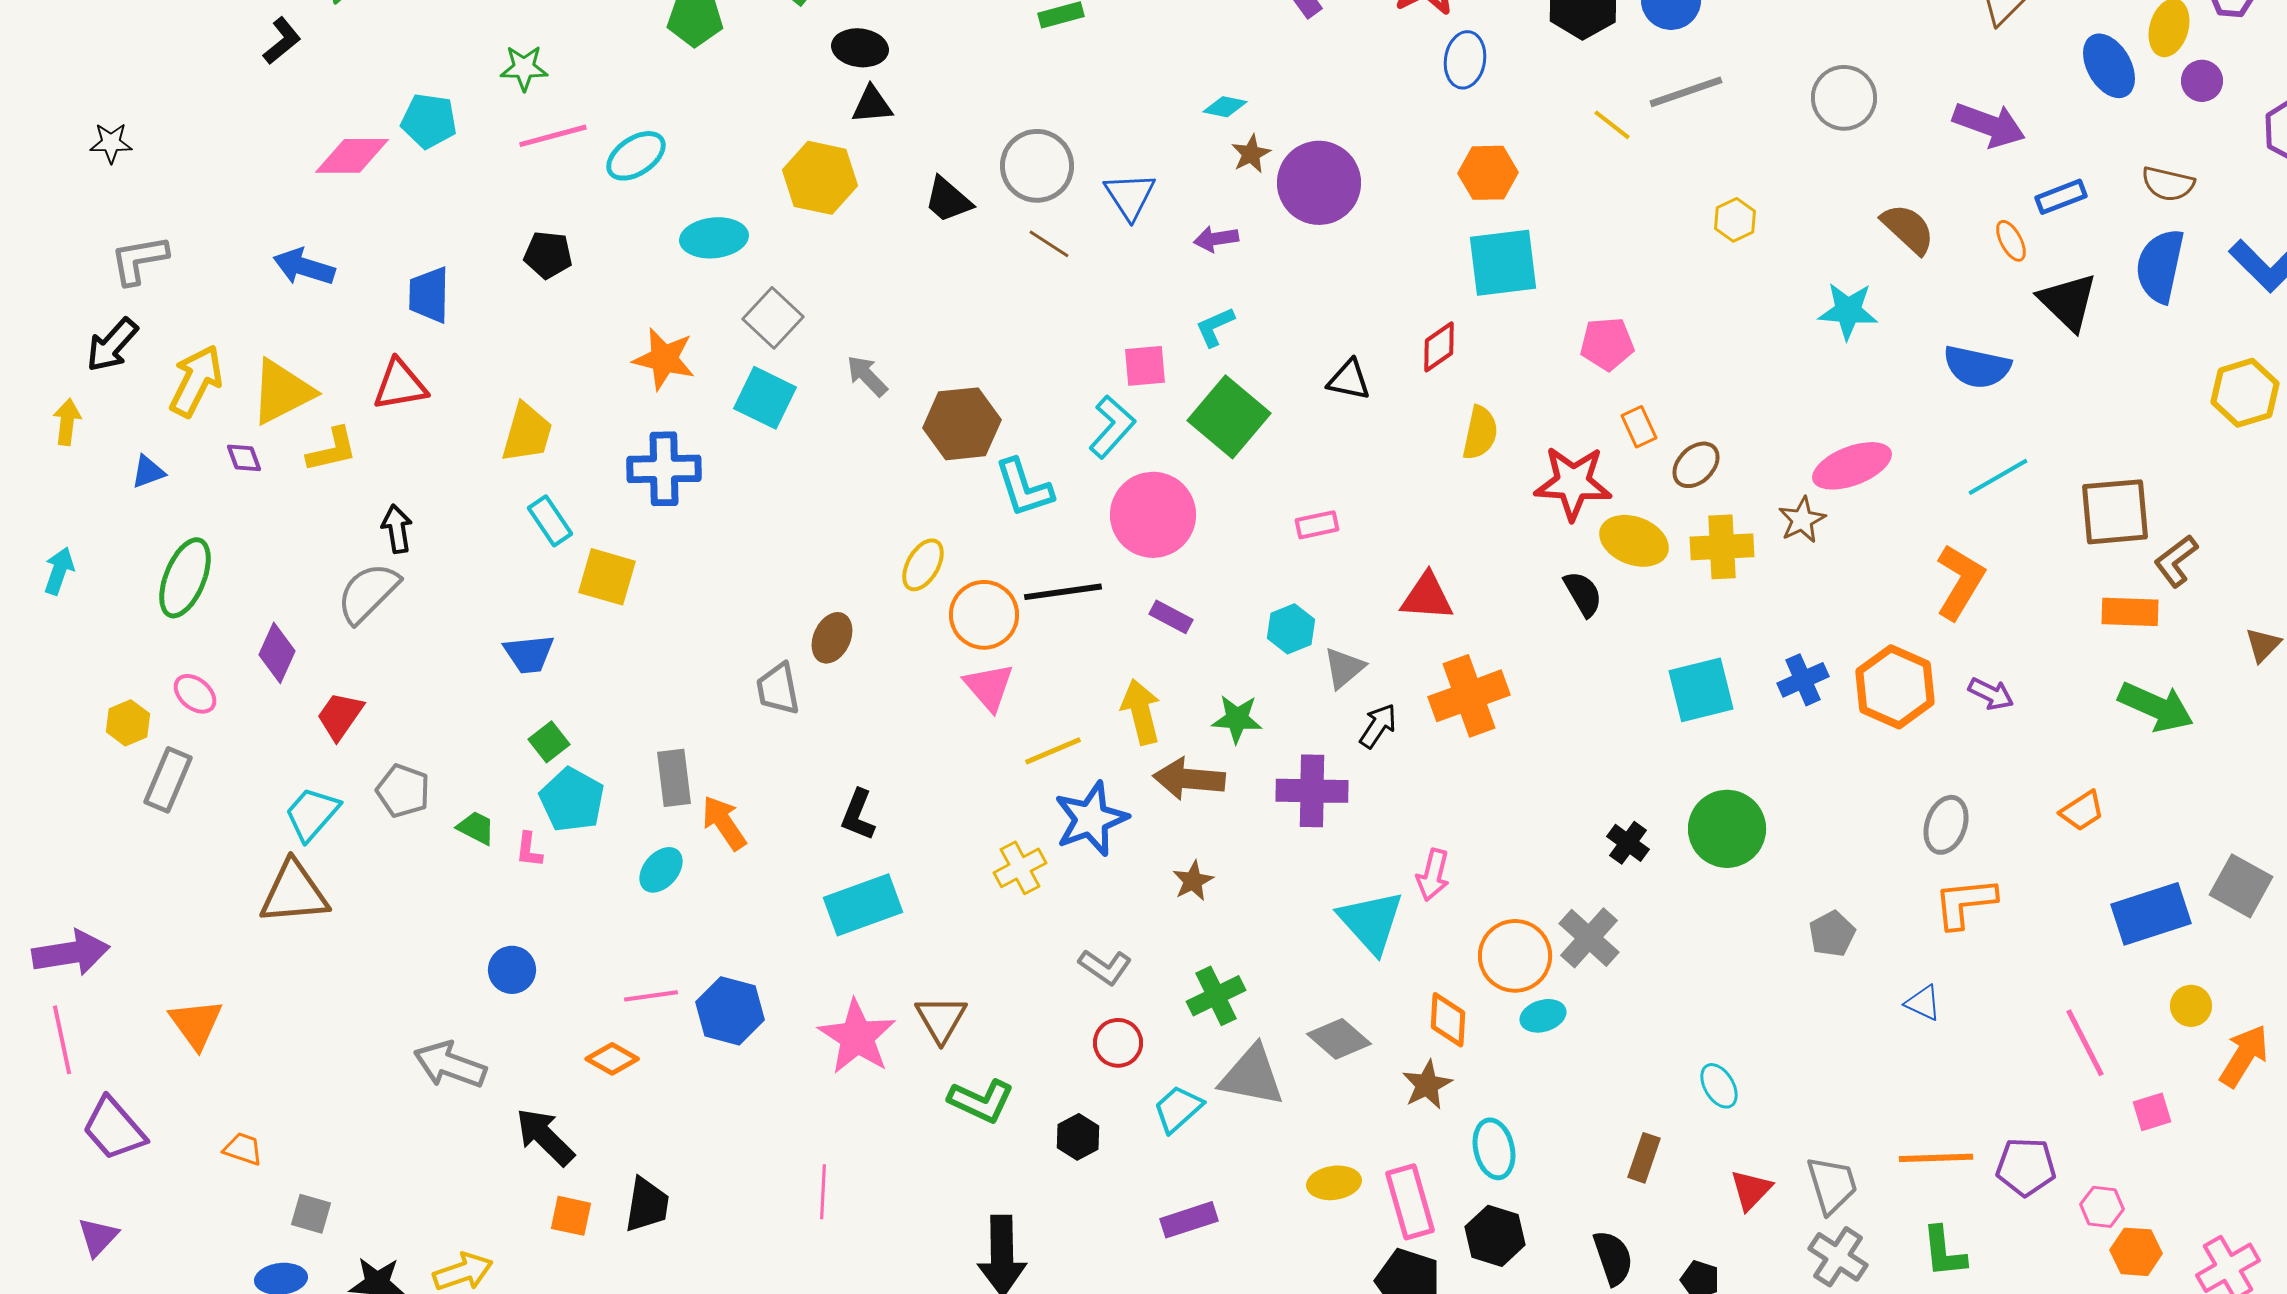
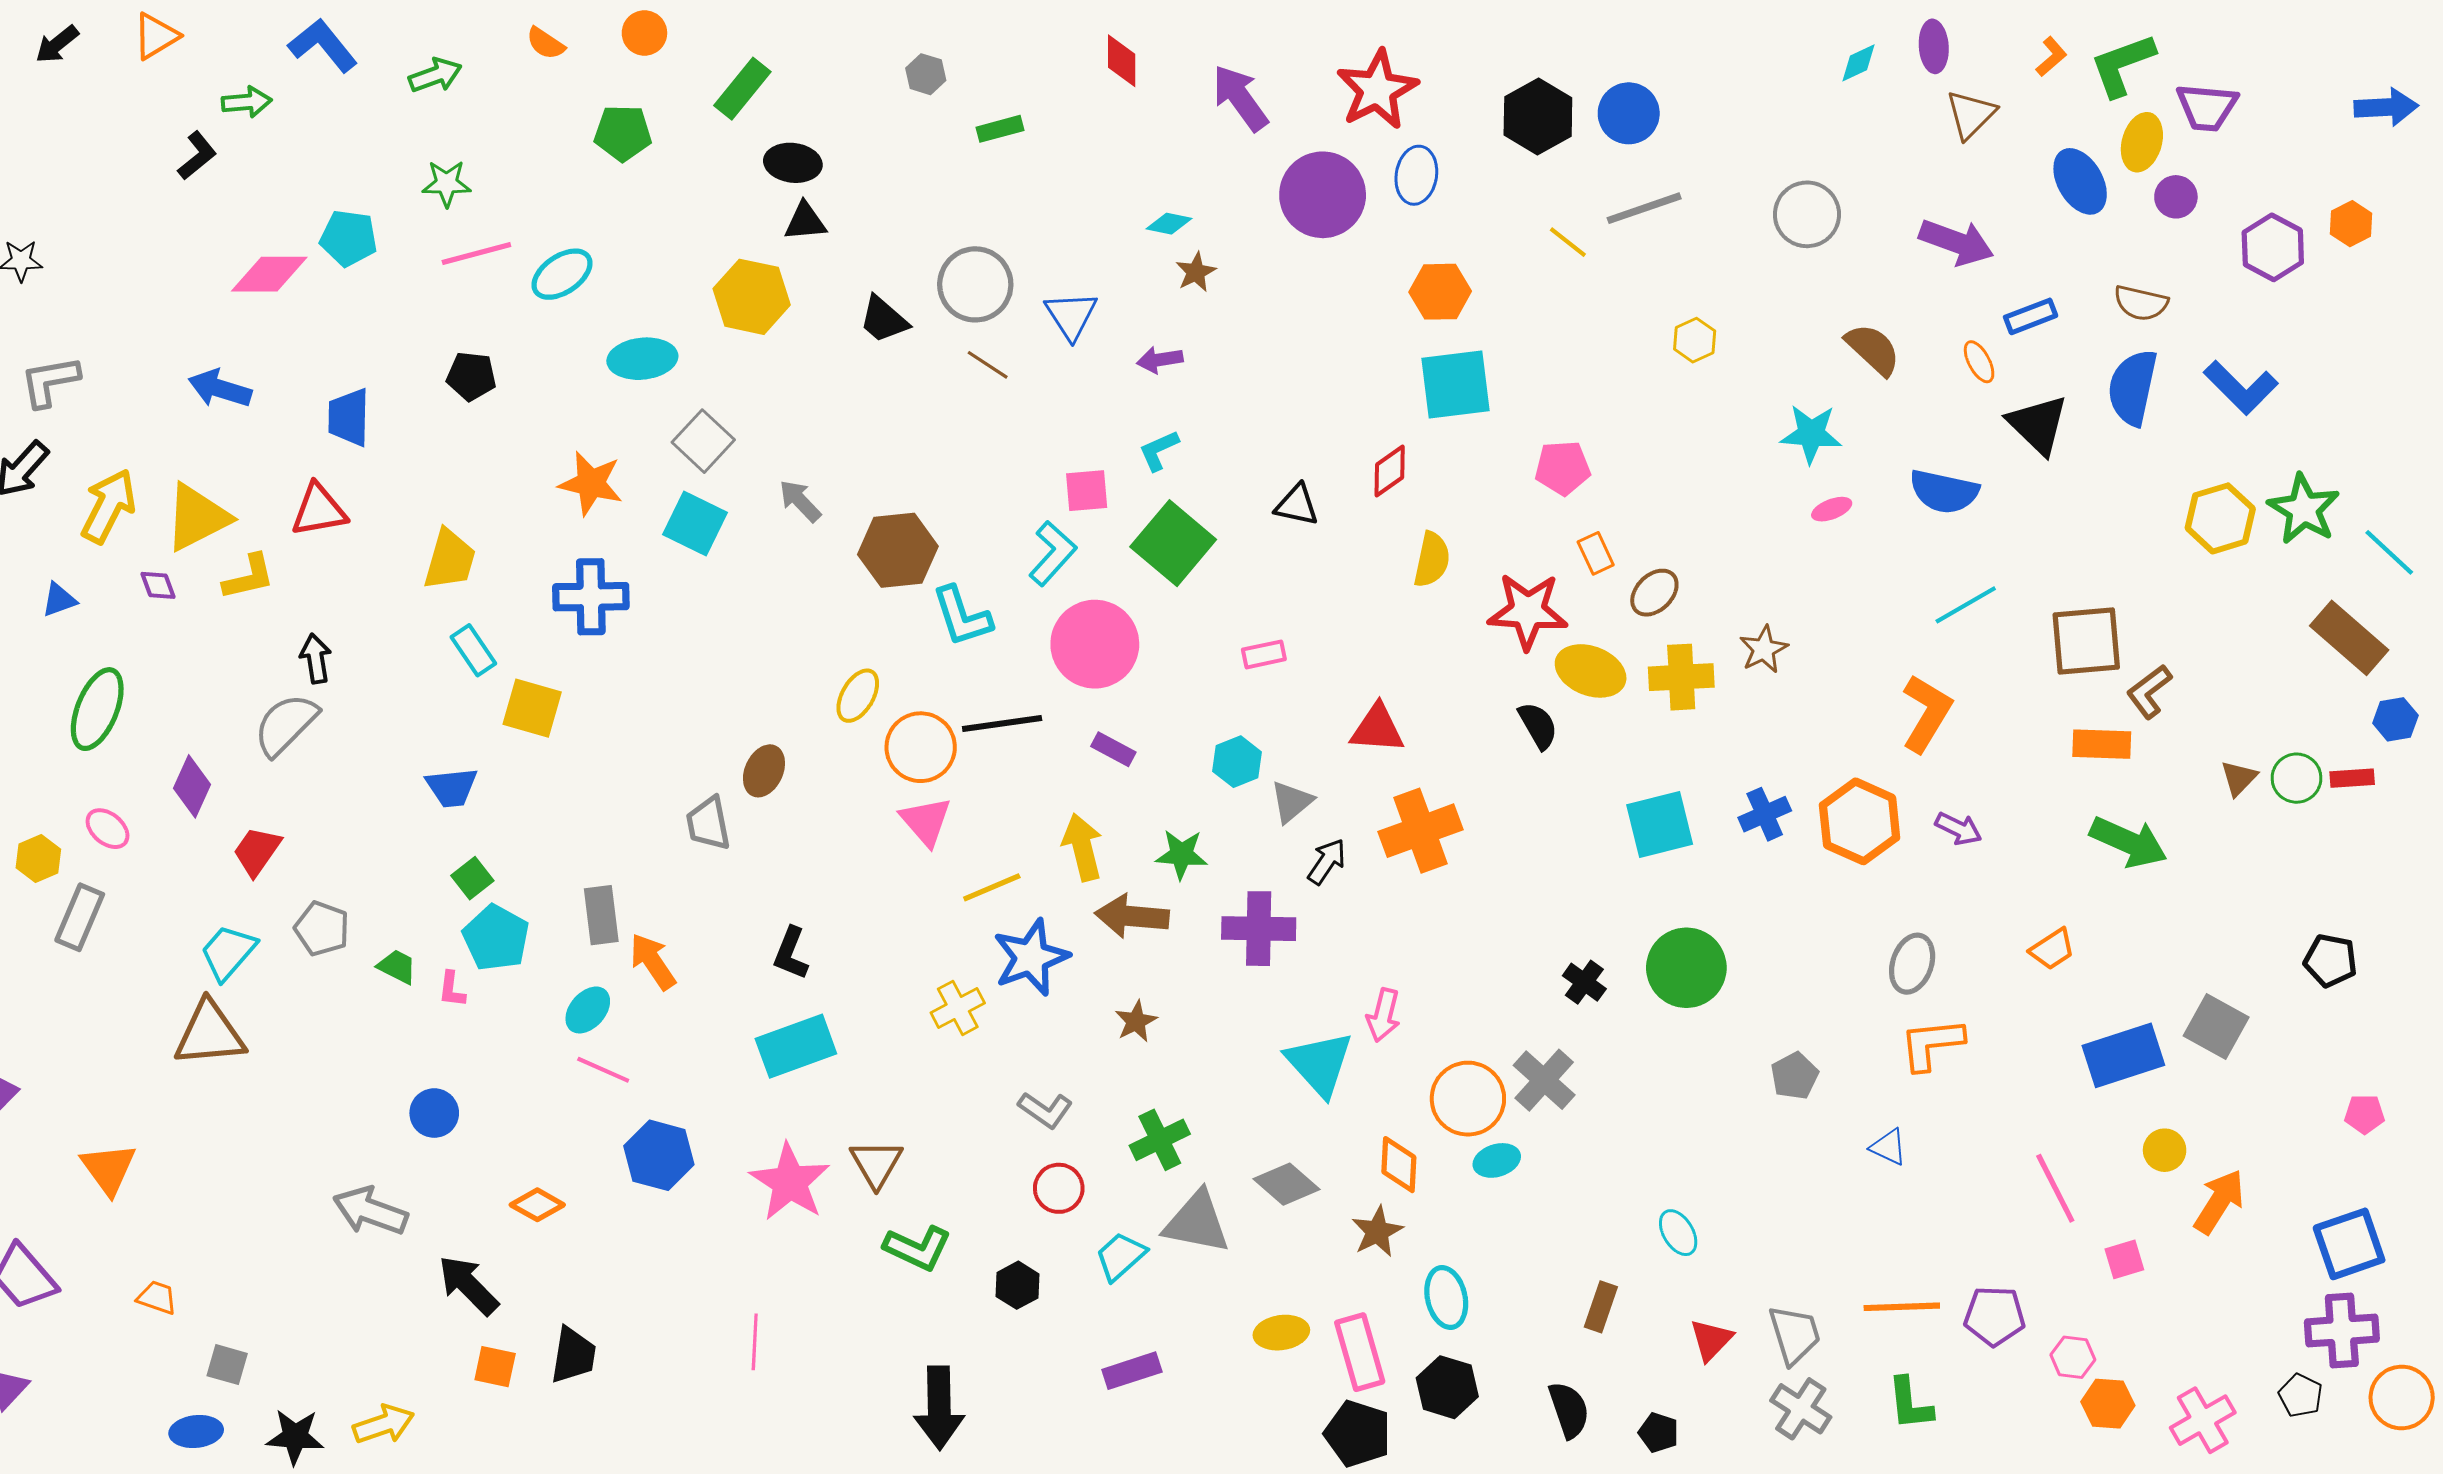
purple circle: (1319, 183) -> (1323, 195), moved
pink ellipse: (1852, 466) -> (1832, 509), moved, size x0.5
pink line: (651, 996) -> (603, 1070), moved, turned 32

